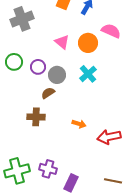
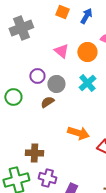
green circle: (14, 62) -> (13, 97), moved
brown cross: (36, 117) -> (34, 153), moved
orange arrow: (79, 124) -> (78, 133), size x1.5

